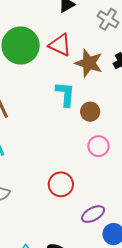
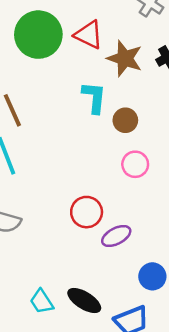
purple ellipse: (93, 214) -> (116, 236), moved

